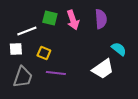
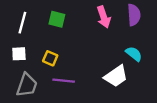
purple semicircle: (101, 19) -> (134, 15), moved
pink arrow: (73, 20) -> (104, 17), moved
white line: (27, 31) -> (22, 23), moved, turned -54

